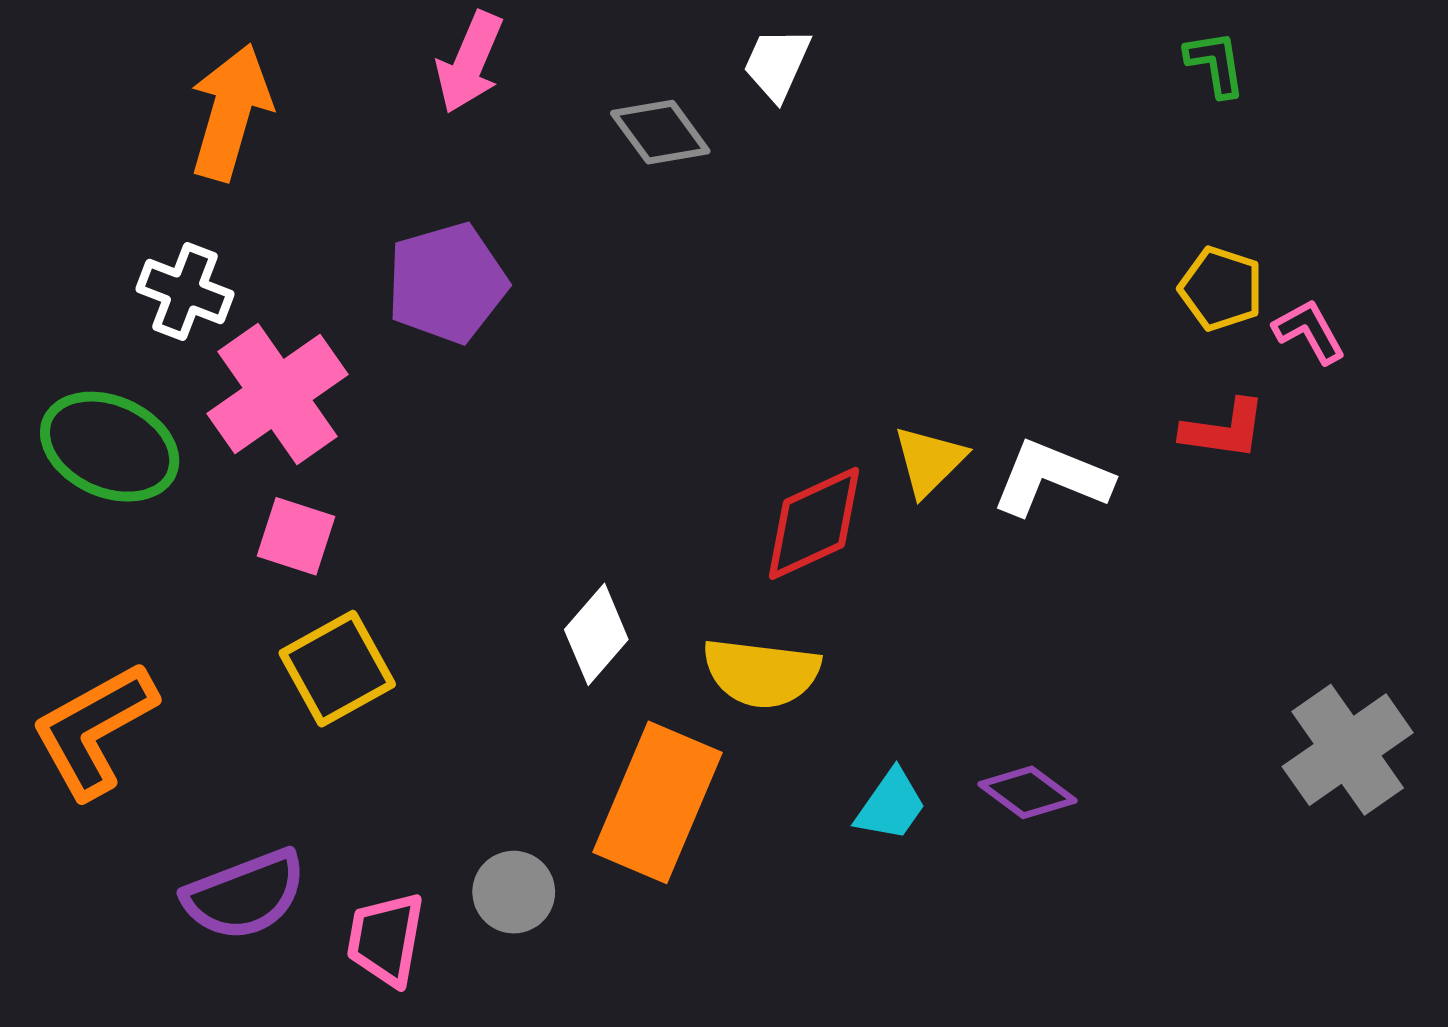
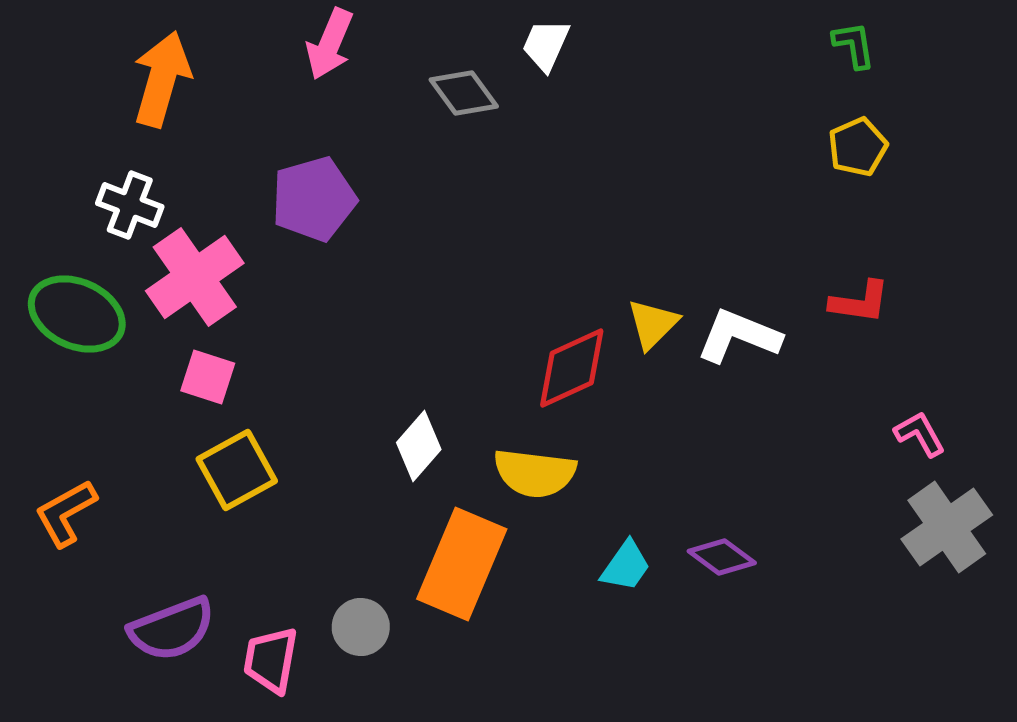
yellow pentagon: (1221, 289) -> (858, 147), moved, turned 30
pink L-shape: (1309, 331) -> (920, 434), moved
orange L-shape: (94, 730) -> (66, 513), size x0.7

